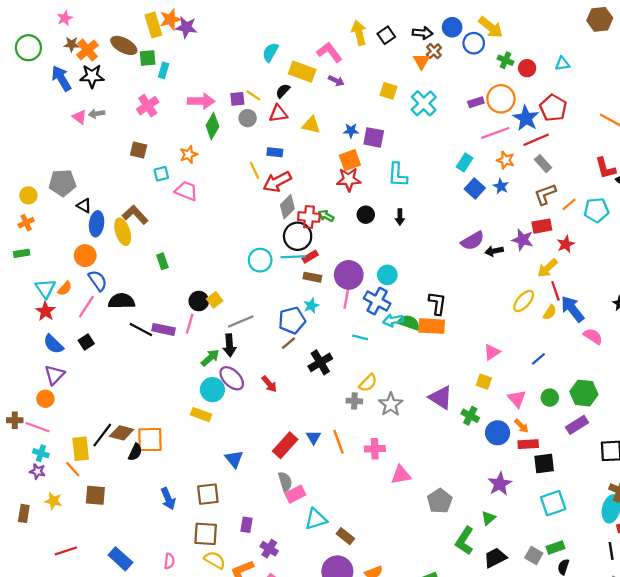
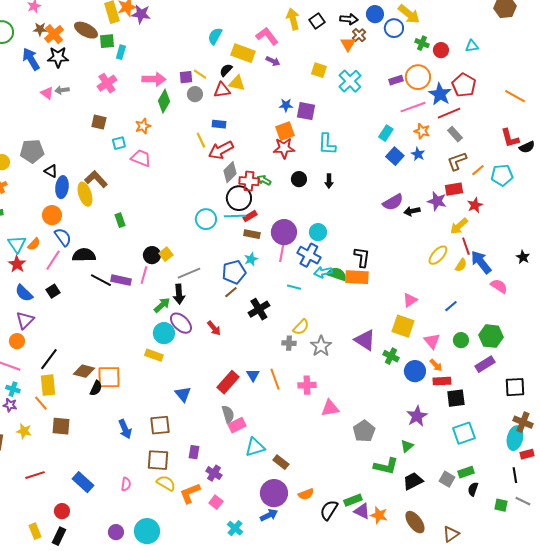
yellow triangle: (311, 125) -> (237, 83), moved
yellow square: (484, 382) -> (403, 326), size x1.6
black line: (102, 435) -> (49, 359), moved
green L-shape: (465, 541) -> (386, 466), turned -110

